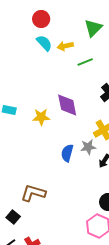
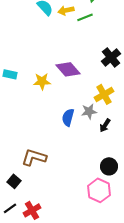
green line: (85, 62) -> (85, 17), moved
purple diamond: (67, 105) -> (68, 69), turned -30

